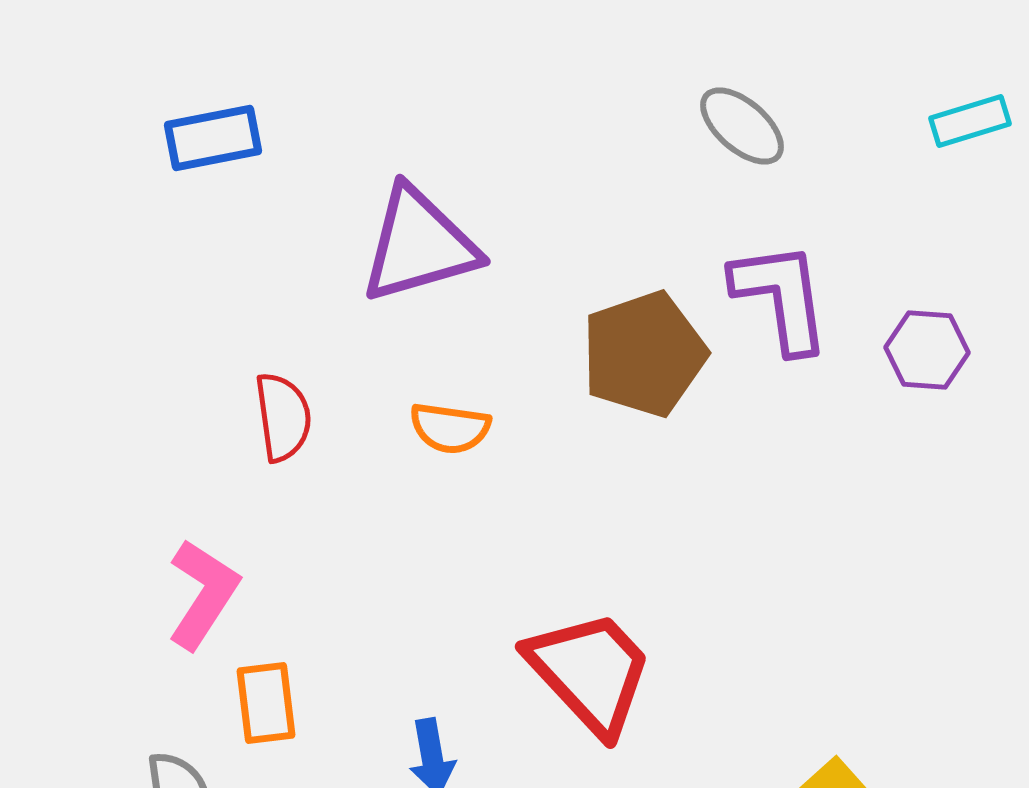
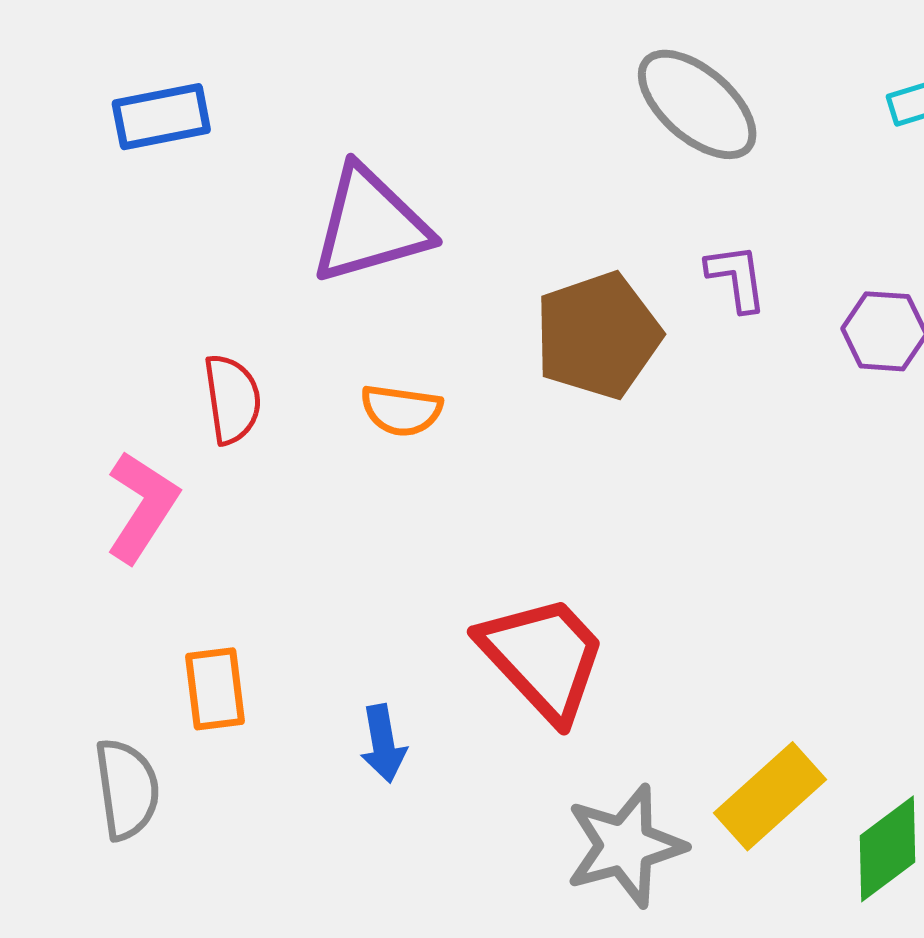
gray ellipse: (742, 126) -> (697, 104), size x1.4
purple L-shape: (781, 297) -> (737, 278), size x0.6
pink L-shape: (203, 594) -> (142, 507), moved

